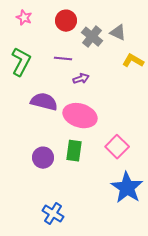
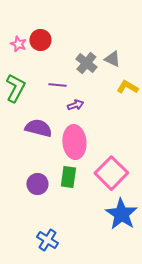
red circle: (66, 21) -> (40, 40), moved
pink ellipse: (80, 116) -> (74, 142), turned 68
pink square: (117, 147) -> (111, 173), size x1.4

